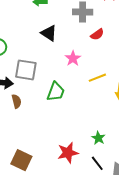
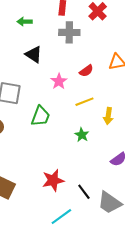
red semicircle: (97, 34) -> (86, 71), moved
green star: (98, 138) -> (82, 135), moved

